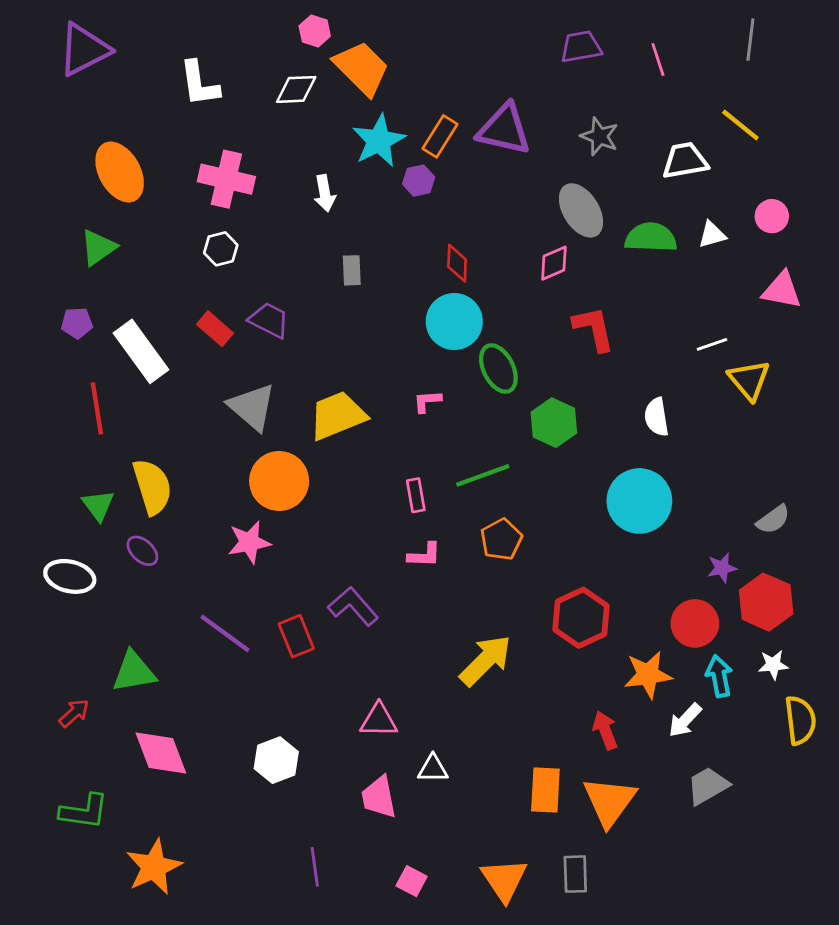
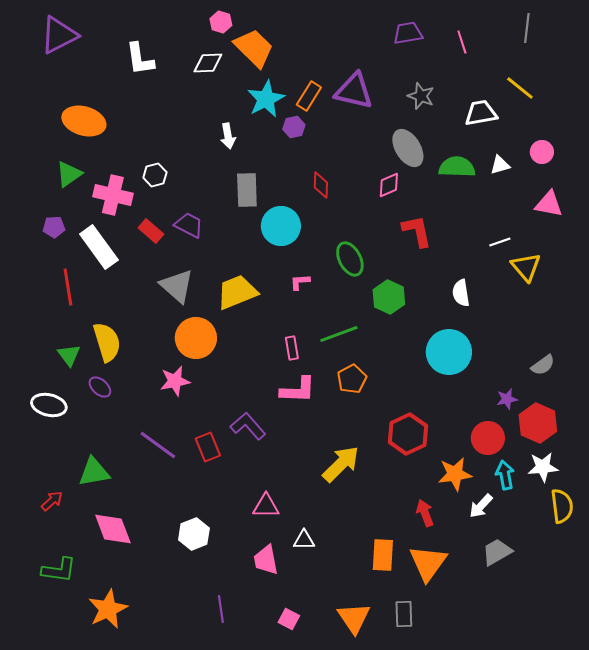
orange ellipse: (120, 172) -> (84, 121), turned -45
pink cross: (226, 179) -> (113, 195), moved
gray rectangle: (352, 270) -> (247, 190), size x1.6
cyan circle: (454, 322) -> (281, 226), moved
pink L-shape: (424, 555) -> (298, 390), size x1.5
white star: (773, 665) -> (543, 467), size x1.4

